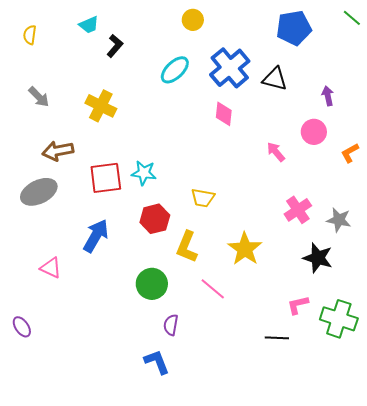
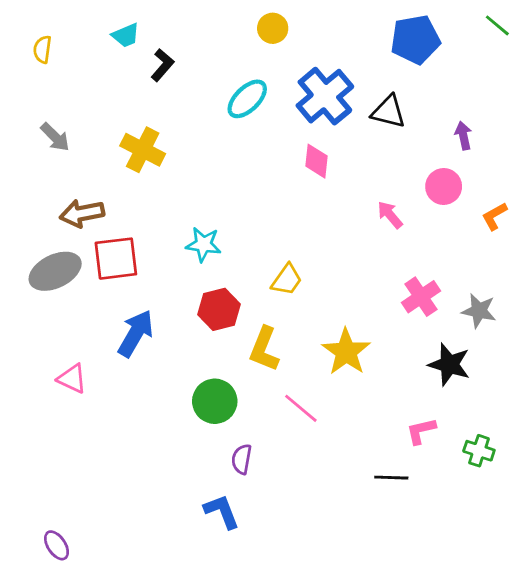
red square: (106, 178) -> (116, 259), moved
yellow trapezoid: (203, 198) -> (287, 280), turned -65
green cross: (339, 319) -> (479, 451), size x0.6
purple ellipse: (22, 327) -> (57, 545), moved

